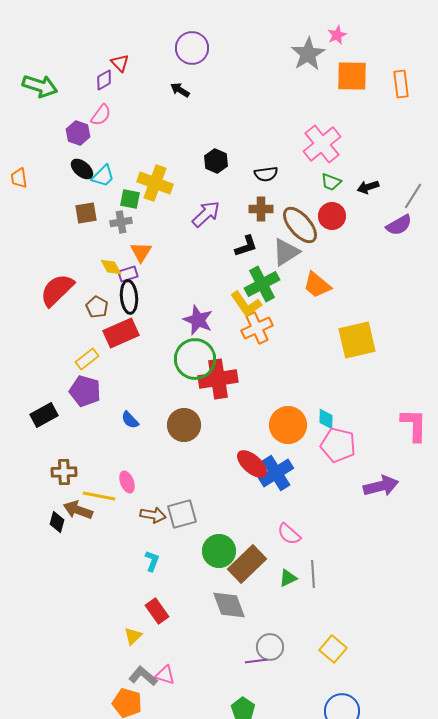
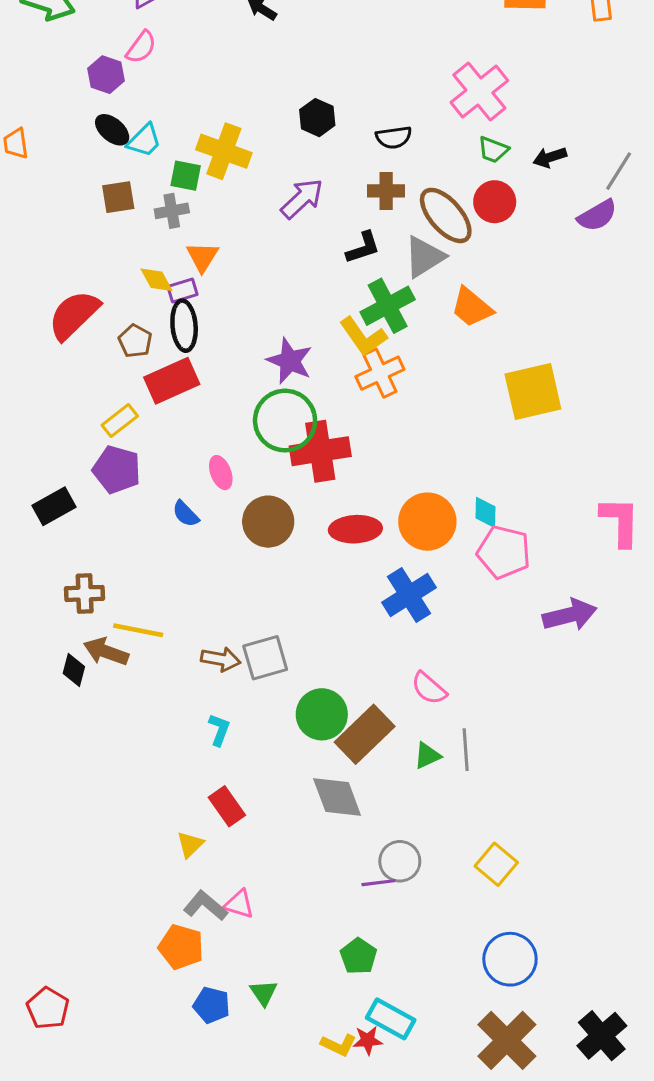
red ellipse: (252, 464) -> (355, 529), moved, turned -44
pink ellipse: (127, 482) -> (221, 473), moved

